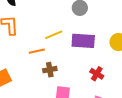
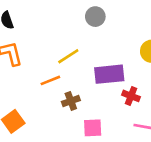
purple rectangle: (83, 41) -> (109, 74), moved

